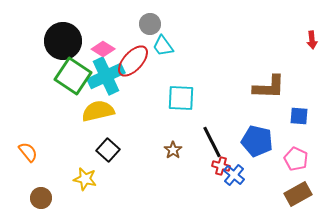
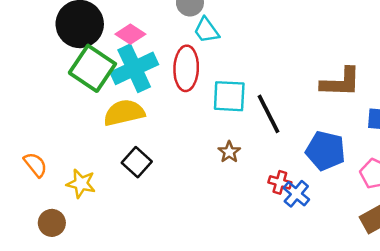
red ellipse: (133, 61) -> (186, 68), moved, turned -40
black line: (212, 142) -> (268, 114), moved
brown star: (173, 150) -> (229, 152), moved
yellow star: (85, 179) -> (81, 184), moved

